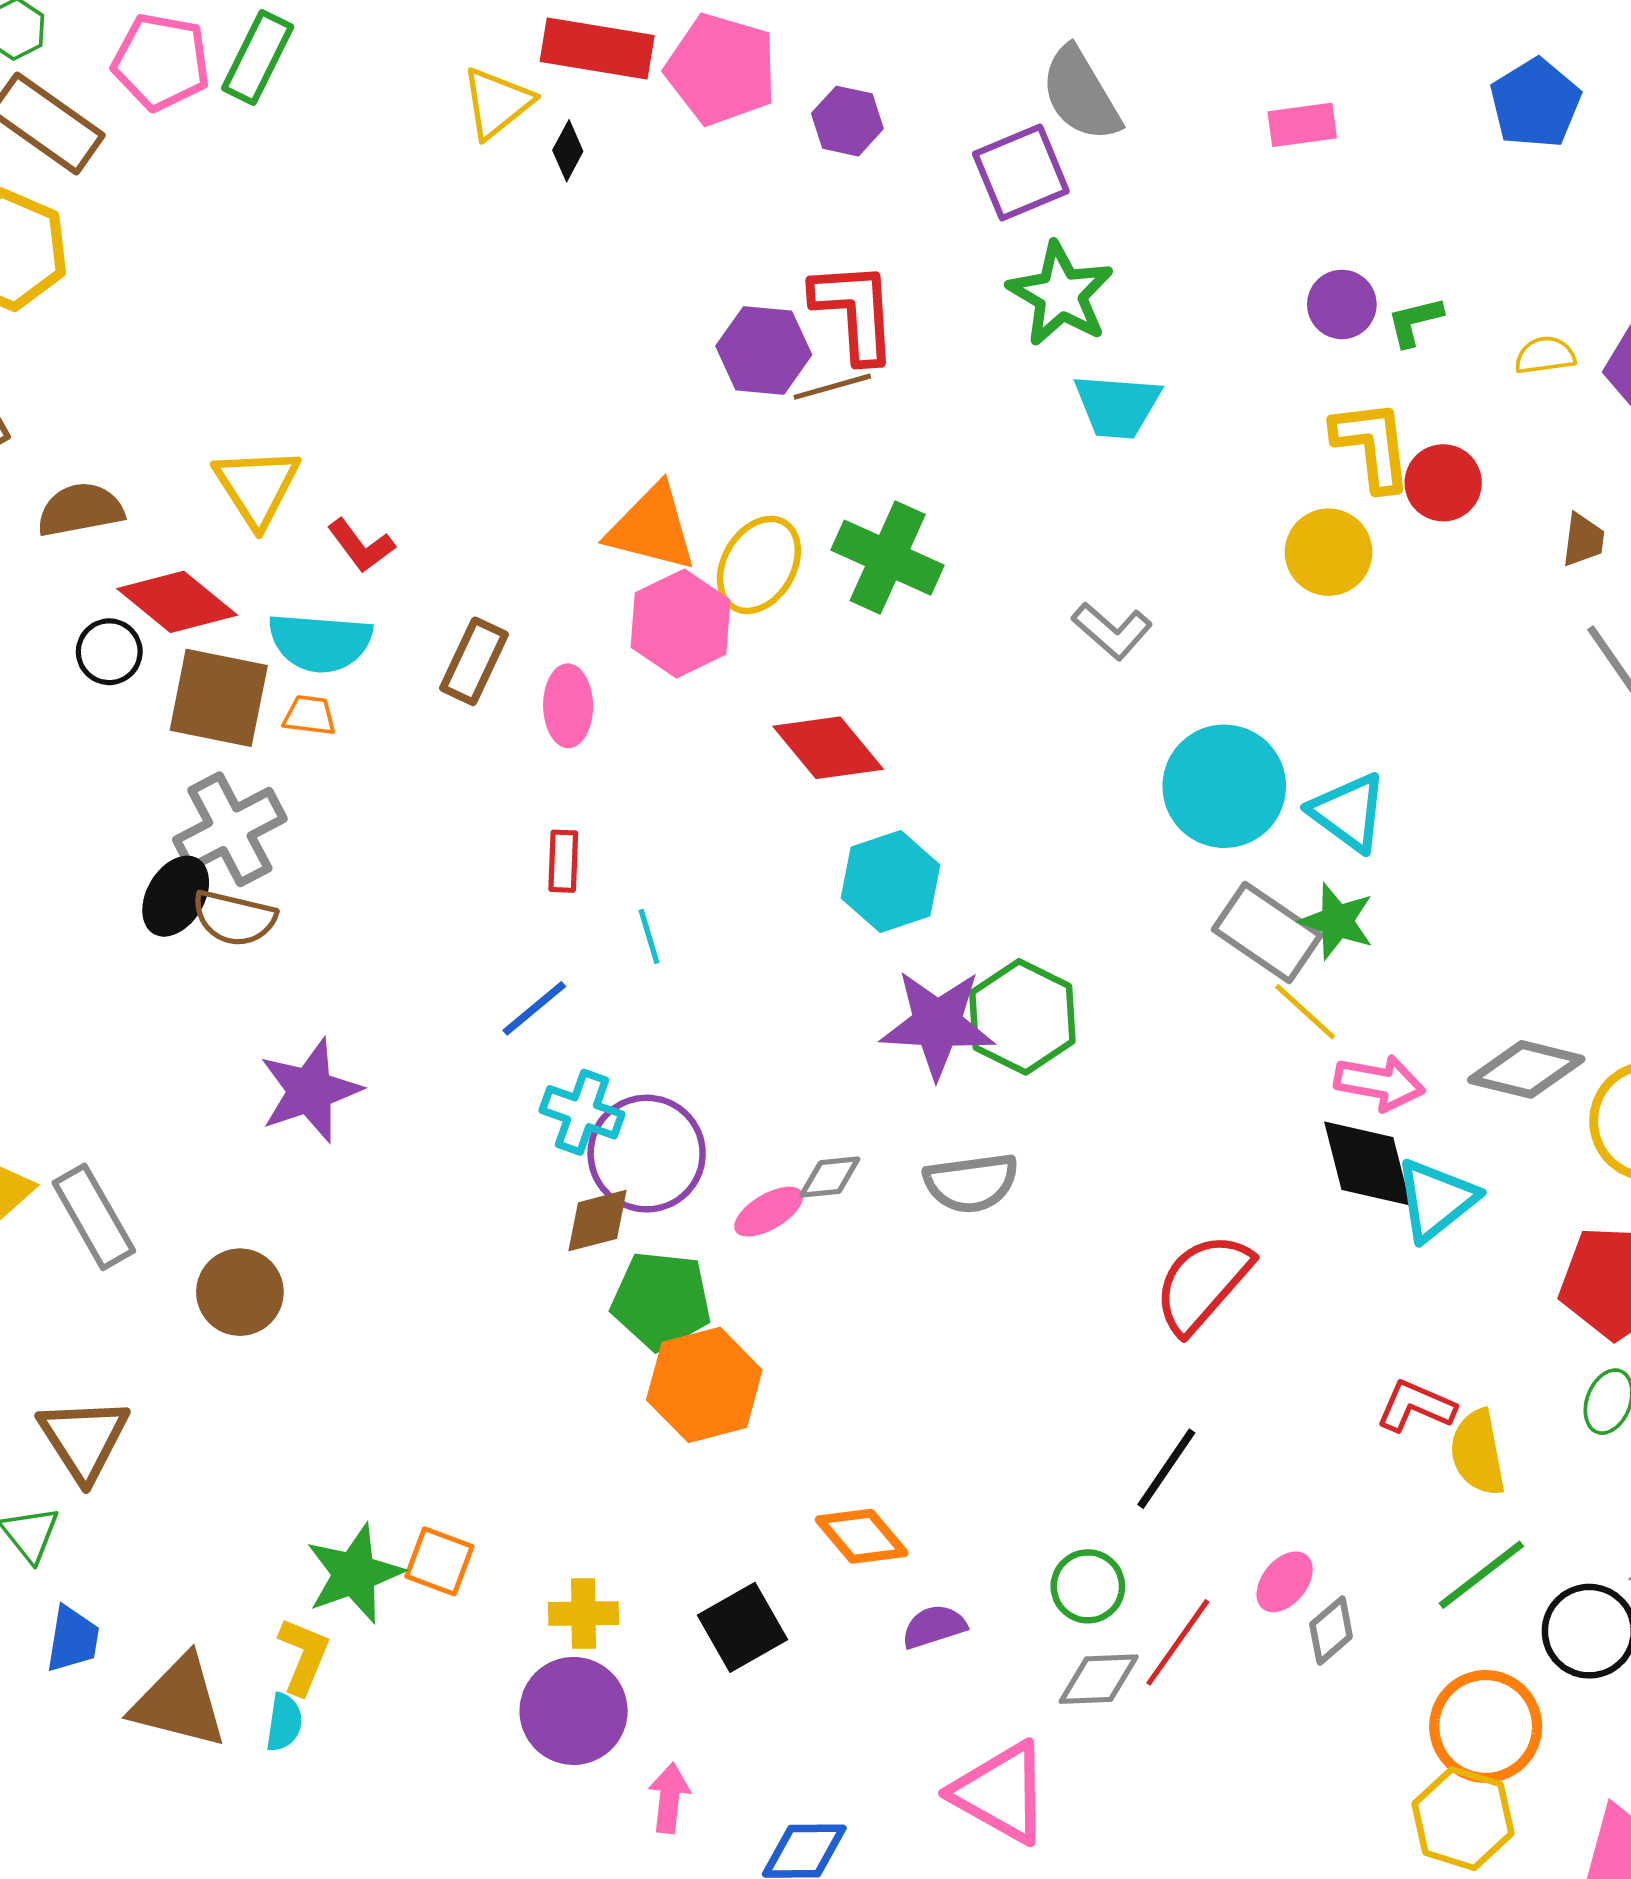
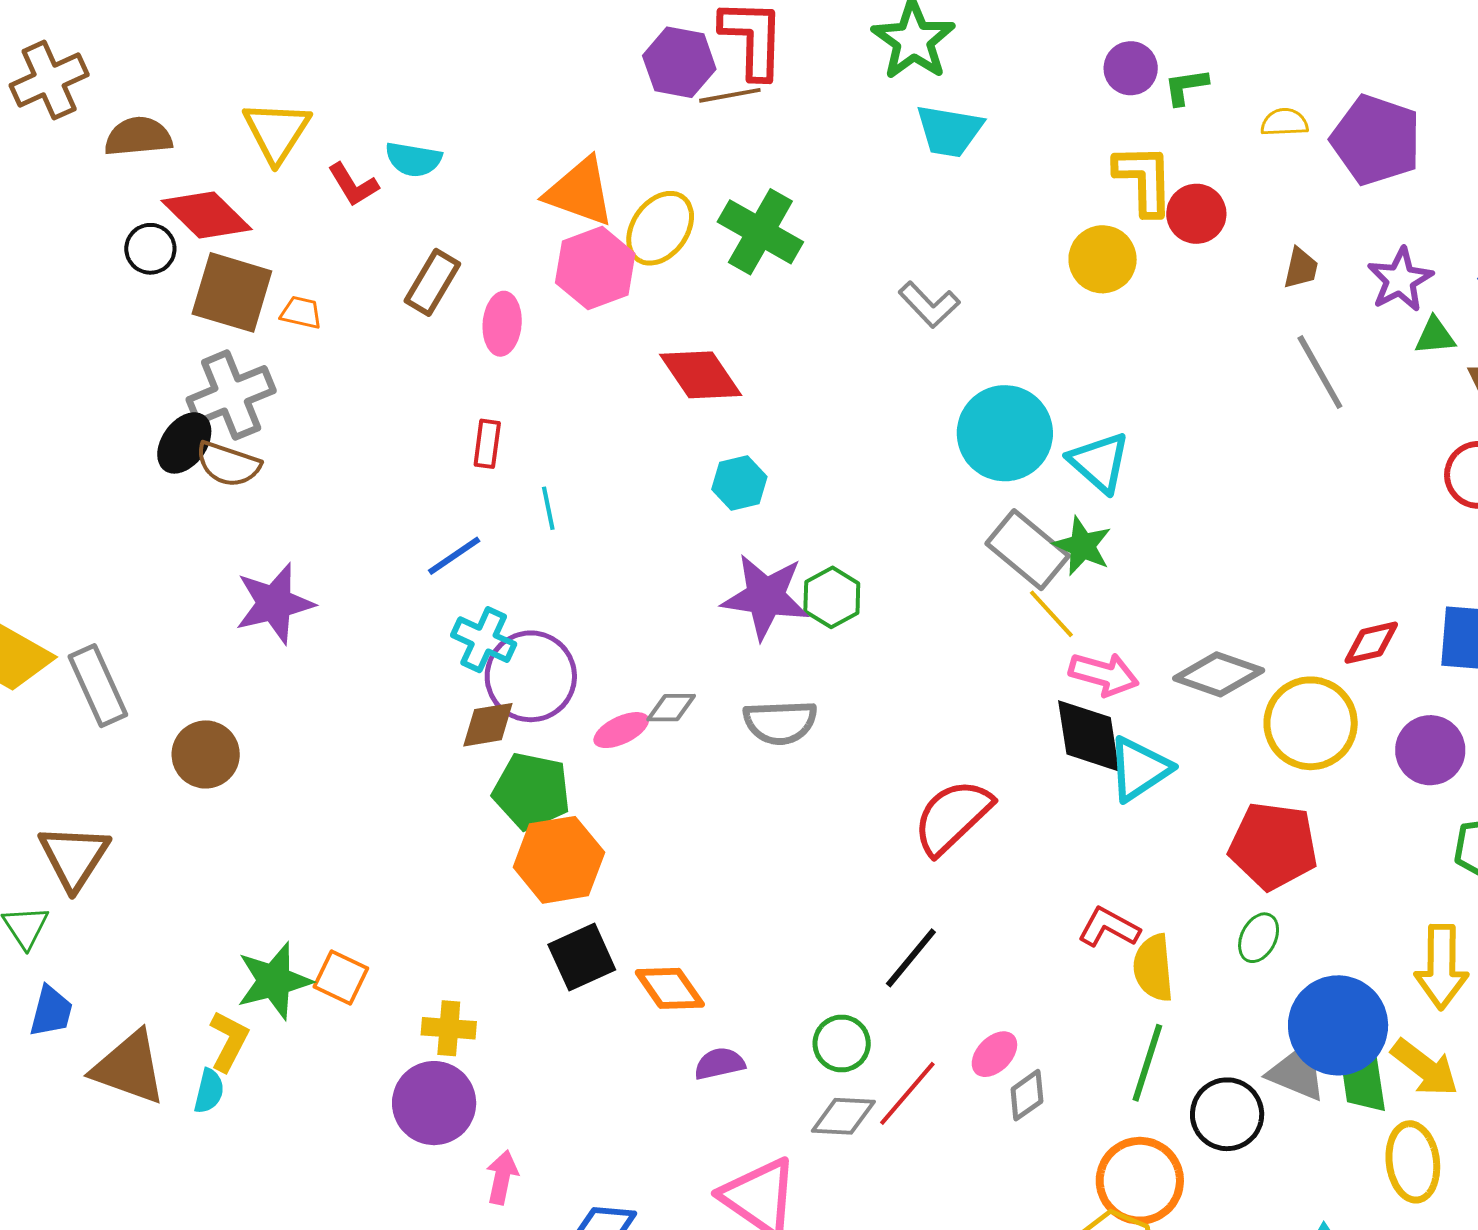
cyan semicircle: (320, 642) -> (413, 159), moved, size x0.7
cyan hexagon: (891, 882) -> (739, 483), size x0.7
green hexagon: (1022, 1017) -> (832, 597), size x0.7
green line: (1481, 1575) -> (1147, 1063), turned -40
black square: (743, 1627) -> (582, 957), moved

